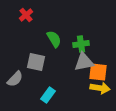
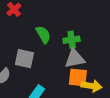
orange square: (98, 72) -> (78, 77), moved

